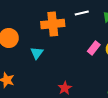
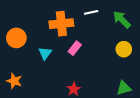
pink rectangle: (94, 48) -> (75, 48), moved

